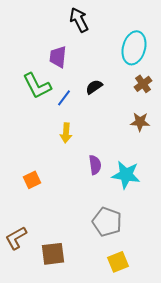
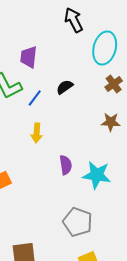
black arrow: (79, 20) -> (74, 20), moved

